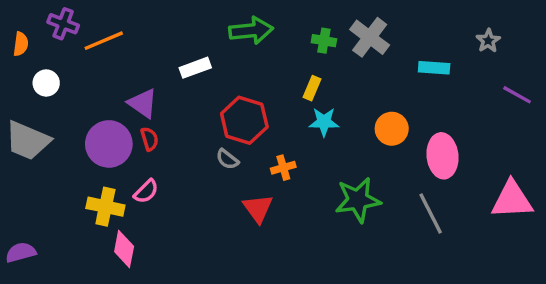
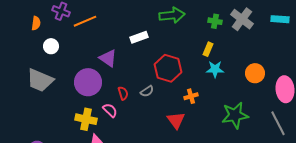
cyan rectangle: (434, 68) -> (280, 19), moved
red semicircle: (149, 139) -> (123, 93), moved
gray semicircle: (227, 159) -> (147, 91), moved, turned -72
pink semicircle: (146, 191) -> (110, 110), turned -91

